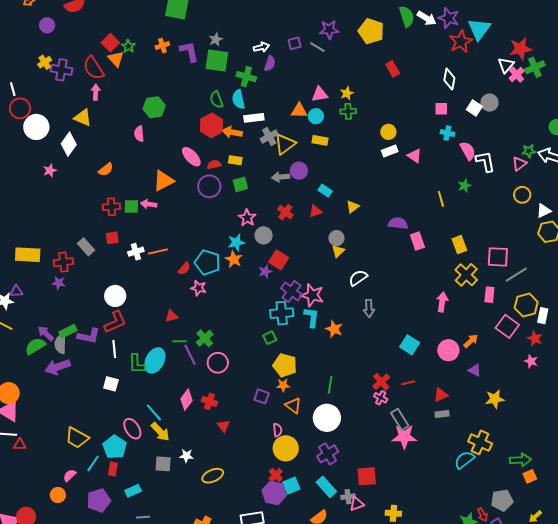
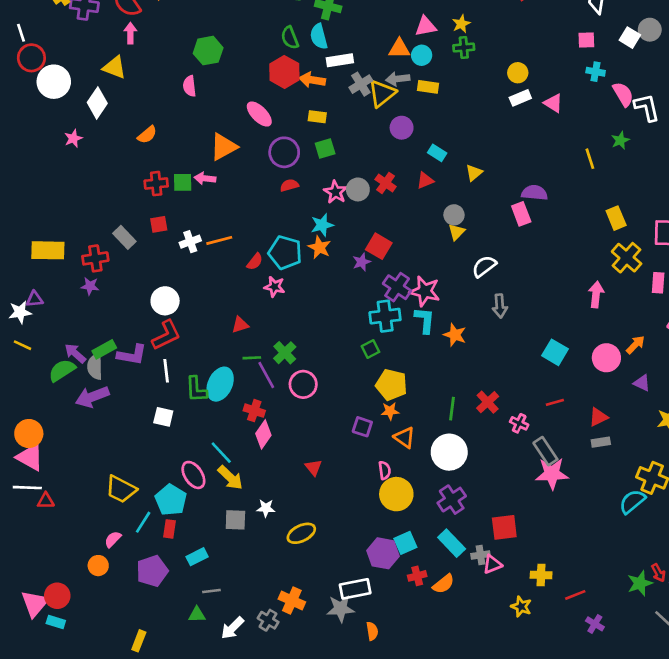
red semicircle: (214, 165) -> (289, 185), moved
gray arrow: (281, 177) -> (398, 79), moved
gray circle: (264, 235) -> (358, 189), moved
pink rectangle: (417, 241) -> (521, 214), moved
red cross: (381, 382) -> (488, 402), moved
red cross: (209, 401) -> (254, 411), moved
red cross: (276, 475) -> (417, 576), moved, turned 32

